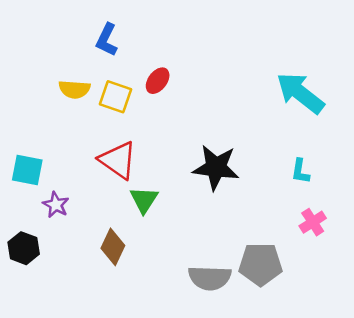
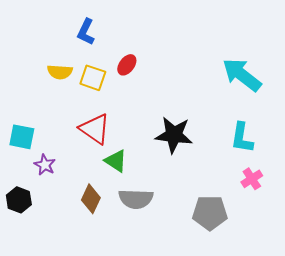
cyan L-shape: (300, 171) -> (242, 138), size x1.5
green triangle: (144, 200) -> (116, 161), turned -30
gray semicircle: (210, 278) -> (136, 199), moved

